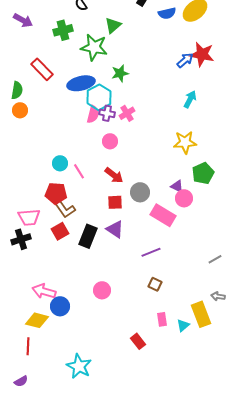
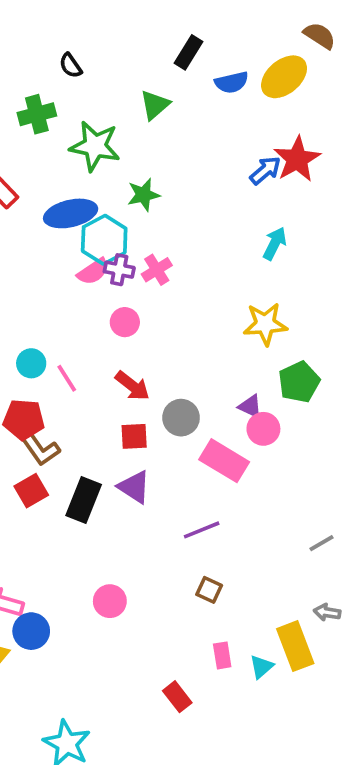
green triangle: (113, 25) -> (155, 105), moved
red star: (202, 54) -> (297, 159), turned 30
pink semicircle: (93, 114) -> (93, 272), turned 42

